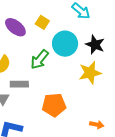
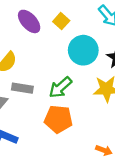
green arrow: (40, 59) -> (60, 87), moved

